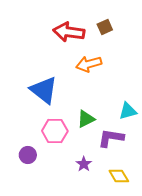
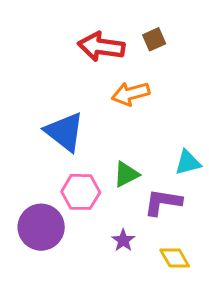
purple circle: (28, 155) -> (41, 227), size x1.8

